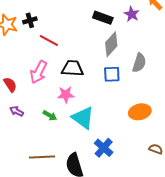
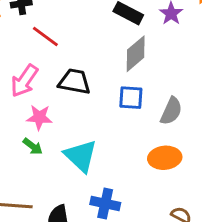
gray semicircle: (139, 63) -> (171, 111), moved
pink star: (66, 95) -> (39, 117), moved
blue cross: (104, 148) -> (105, 204), turned -36

